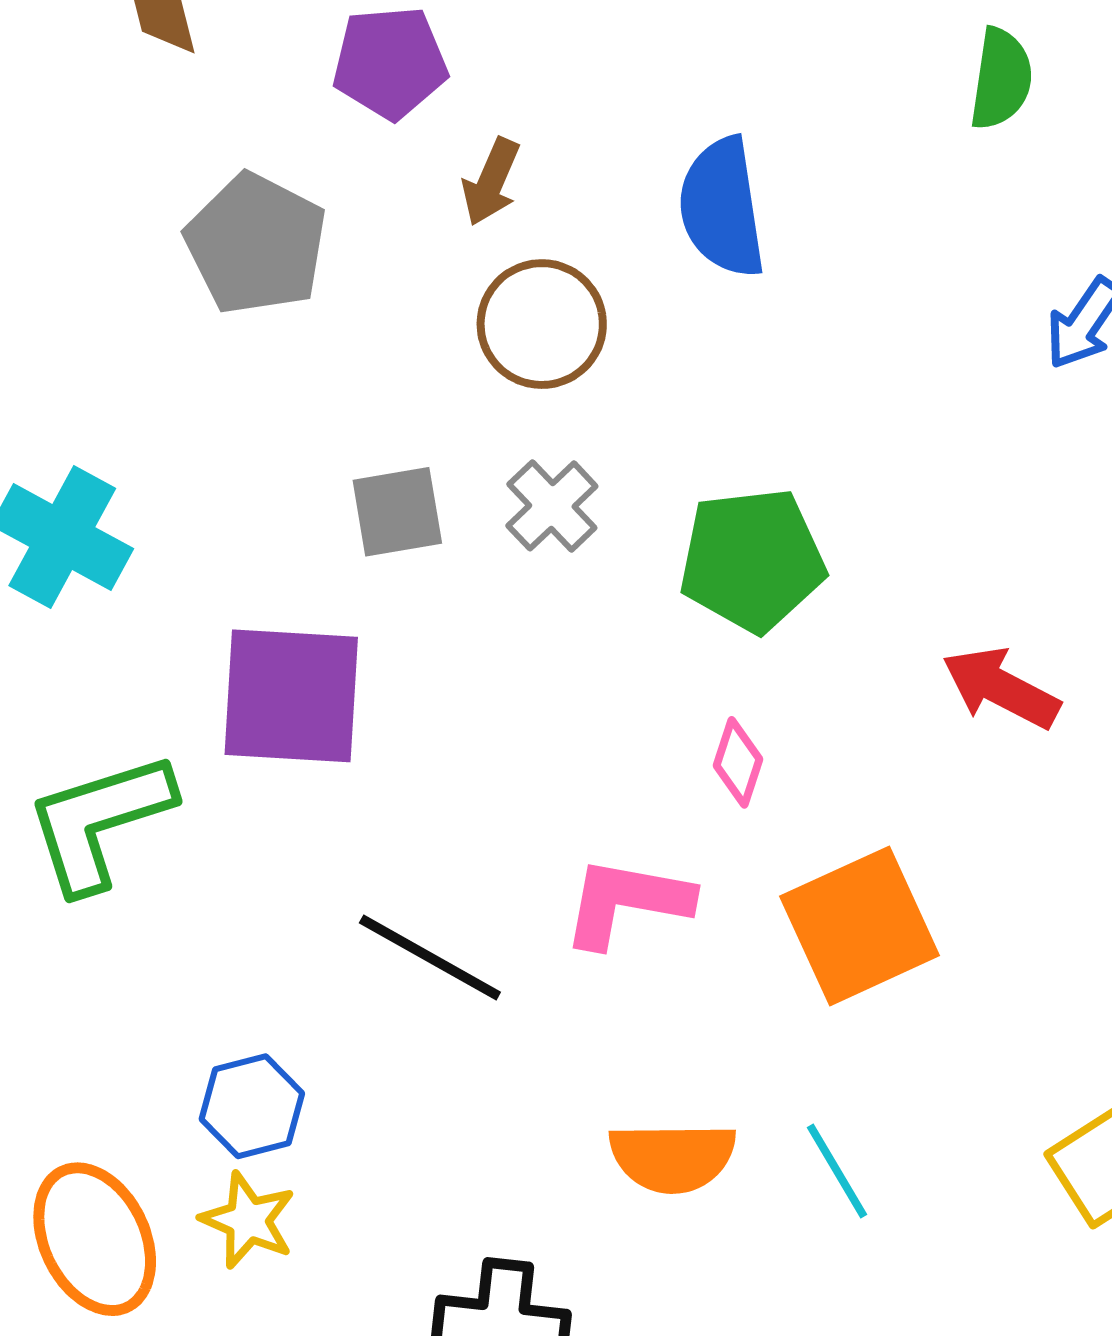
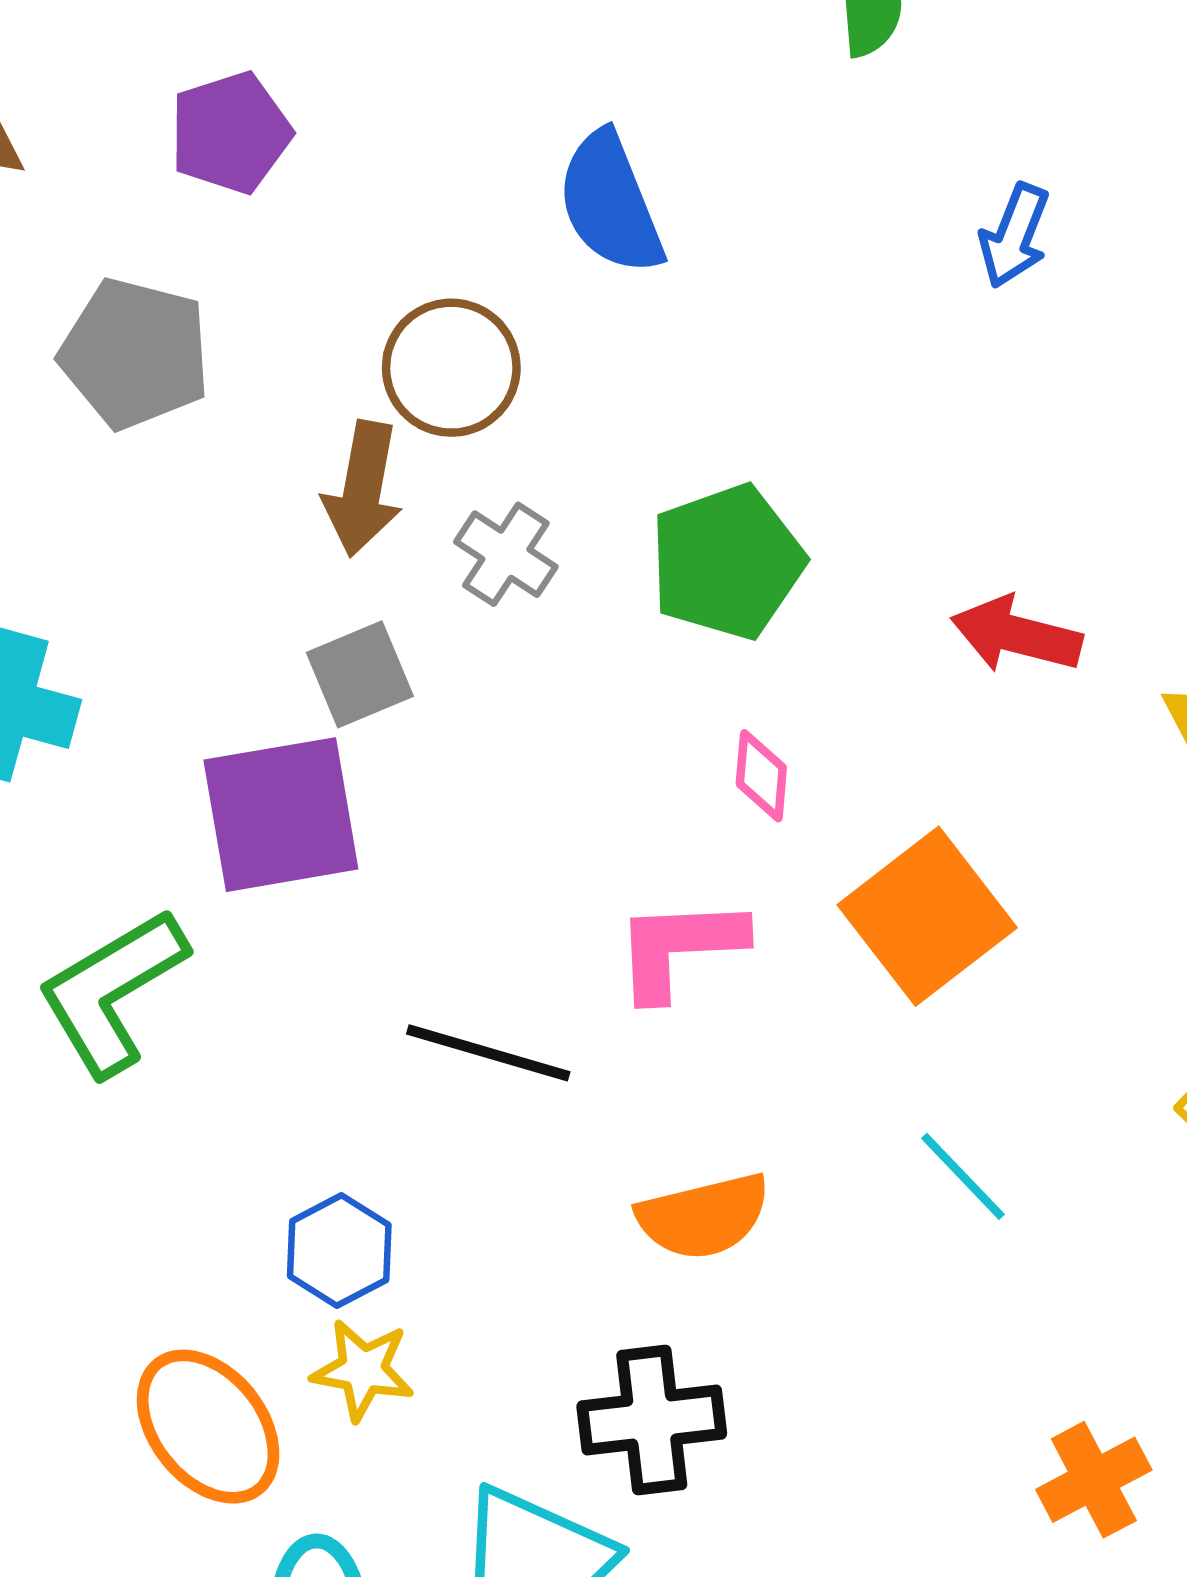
brown arrow: (491, 182) -> (363, 489), moved, size x1.4
gray square: (397, 512) -> (360, 674), moved
orange semicircle: (673, 1157) -> (704, 1216), moved

